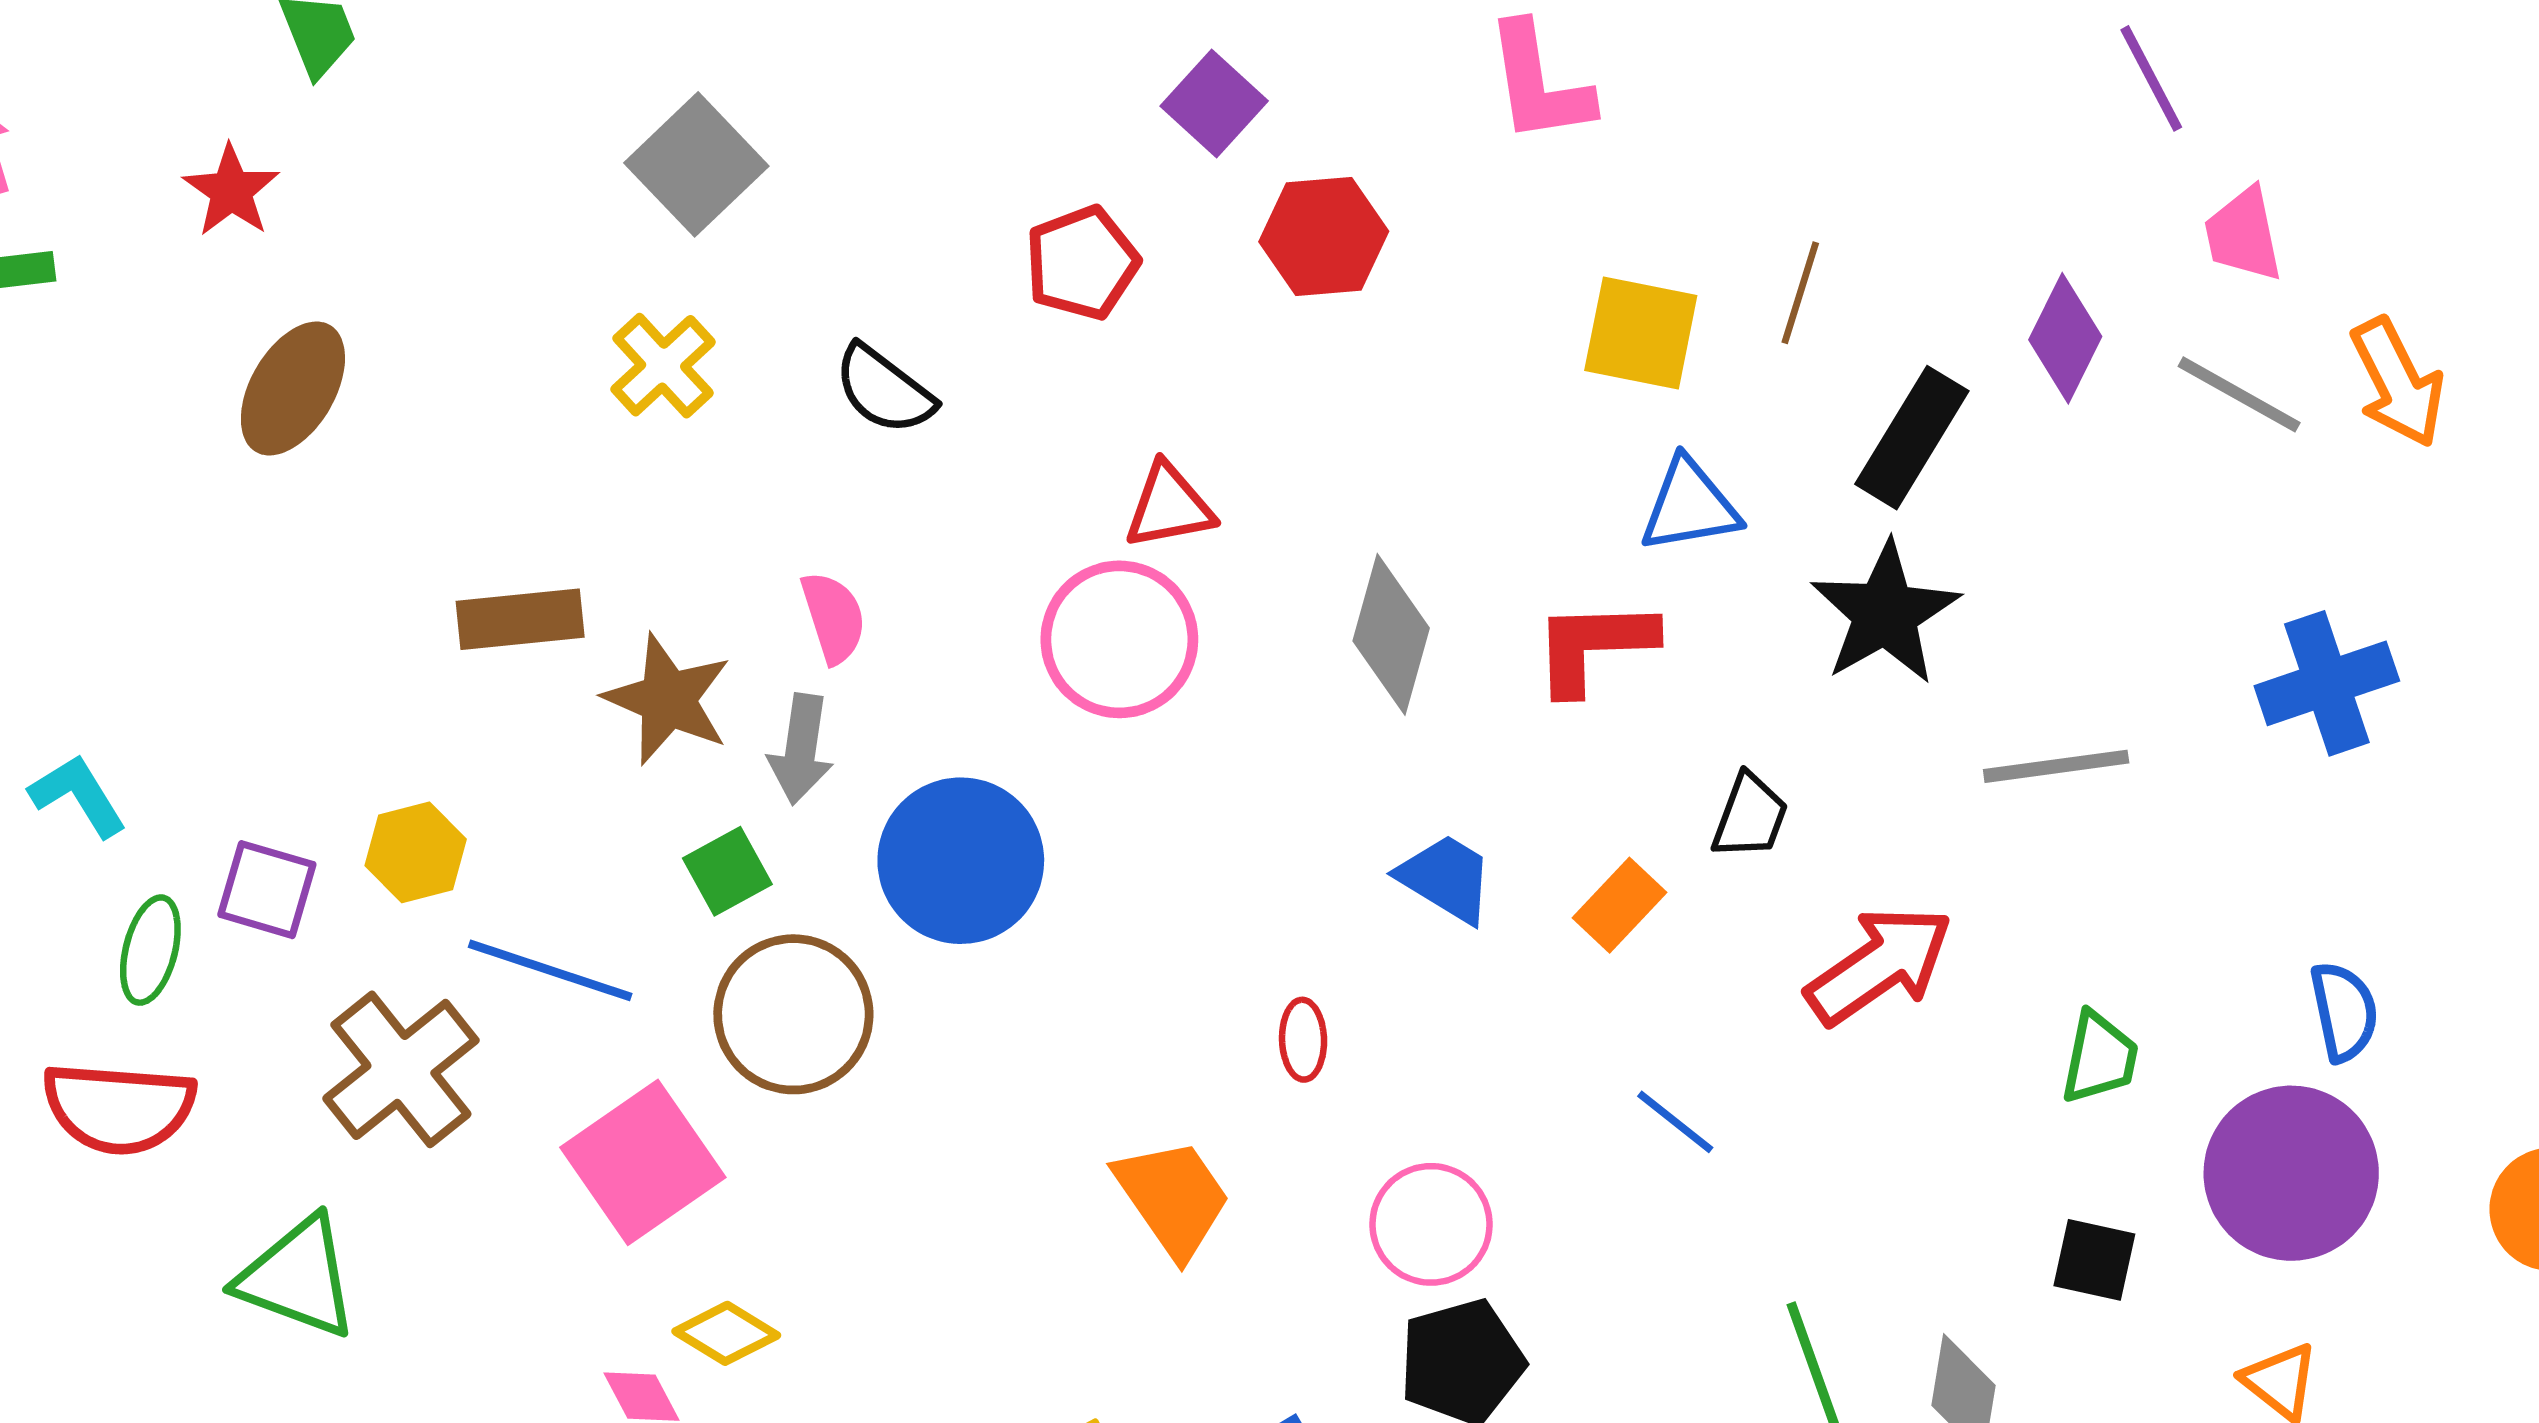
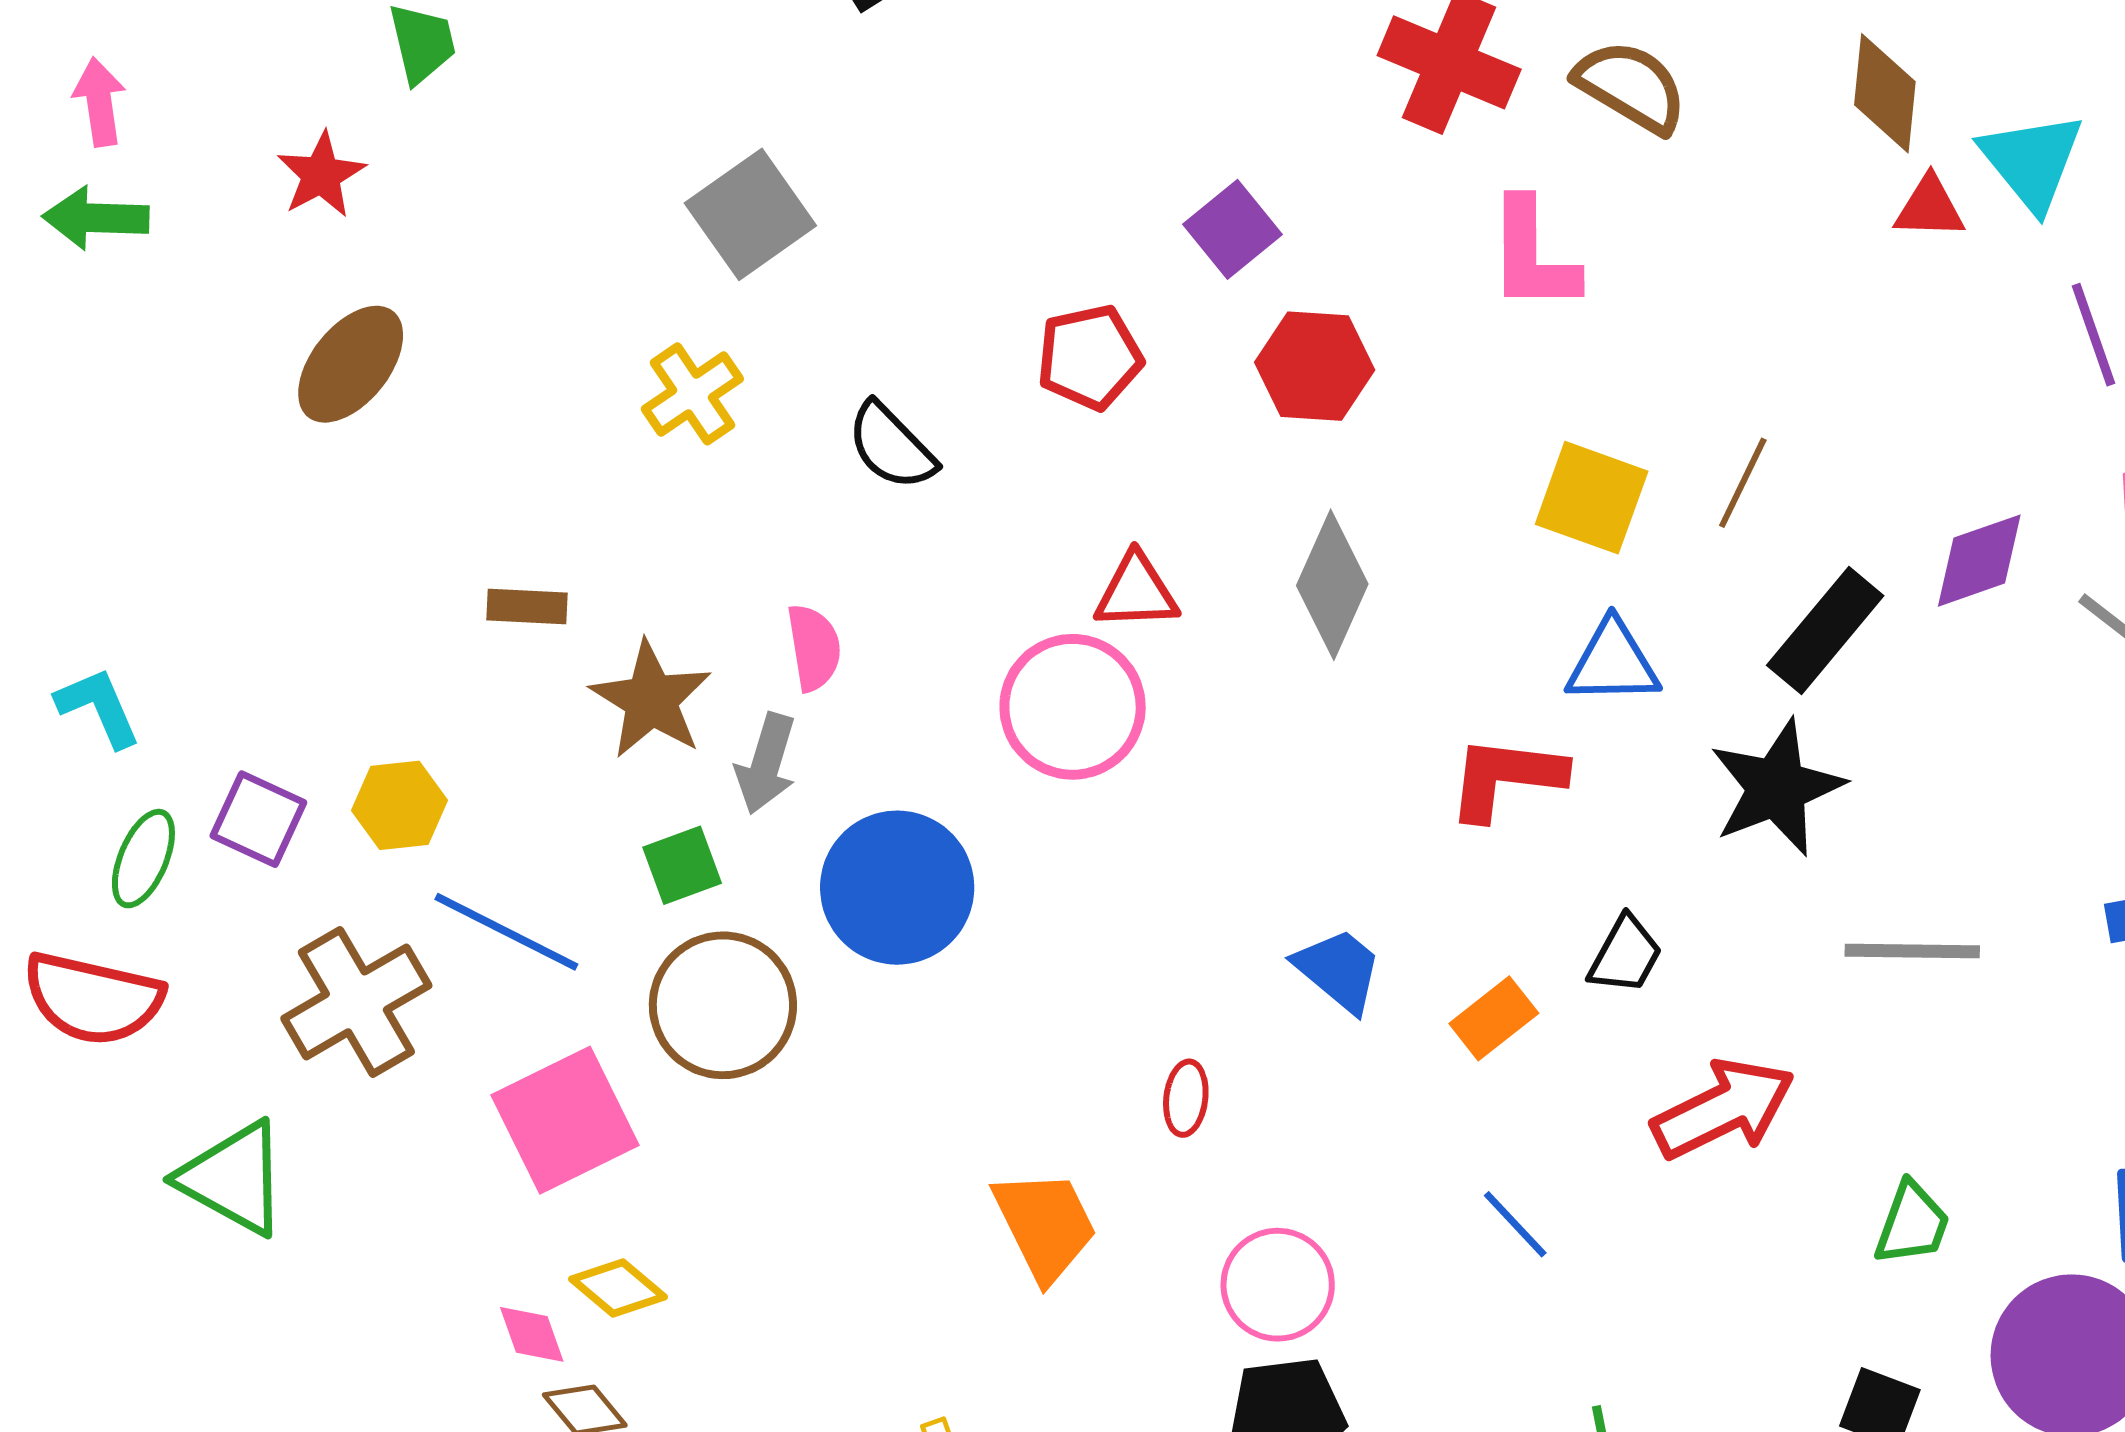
purple diamond: (2065, 338) -> (1979, 561), turned 36
brown rectangle: (520, 619) -> (527, 606), size x0.7
gray diamond: (1391, 634) -> (1332, 585), moved

